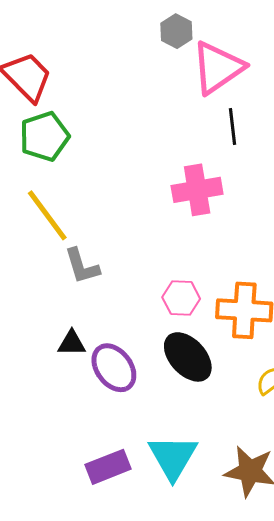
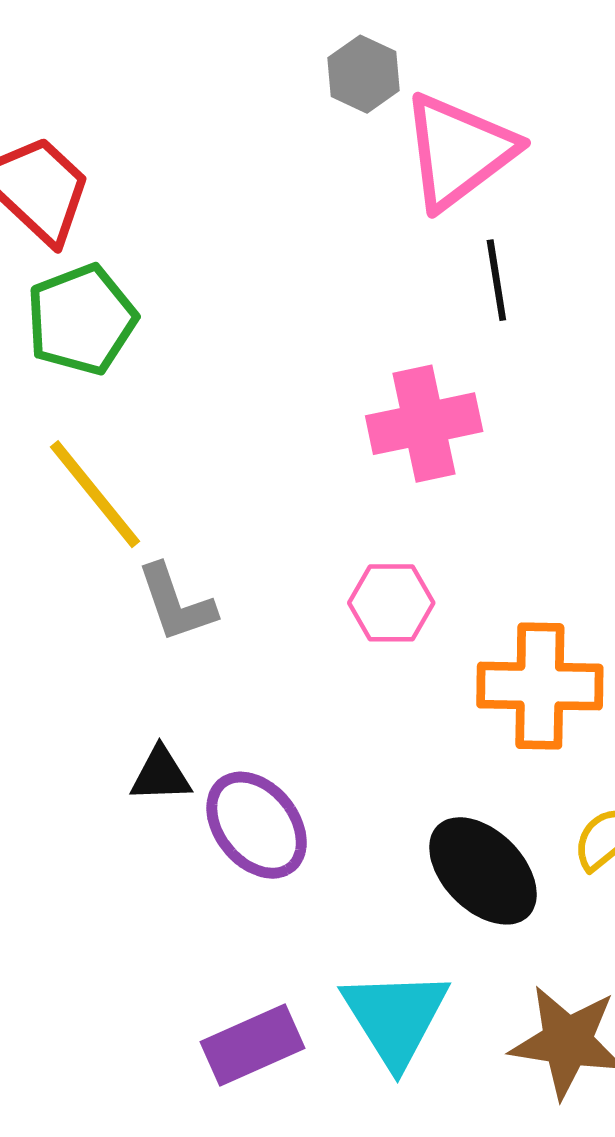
pink hexagon: (181, 298) -> (391, 603), moved
black ellipse: (188, 357) -> (483, 871), moved

